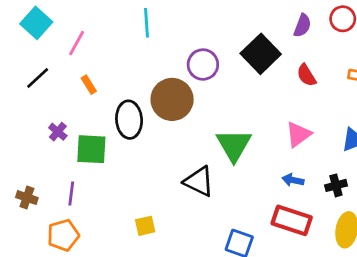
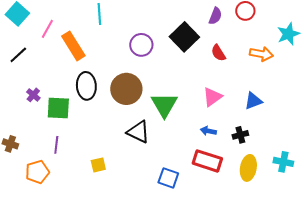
orange rectangle: (89, 85) -> (73, 46), moved, size x2.0
brown circle: (172, 99) -> (126, 89), moved
purple line: (71, 194) -> (56, 145), moved

